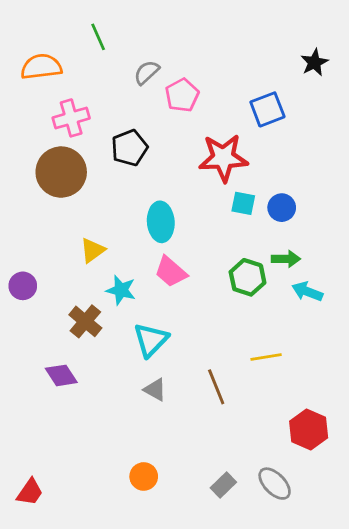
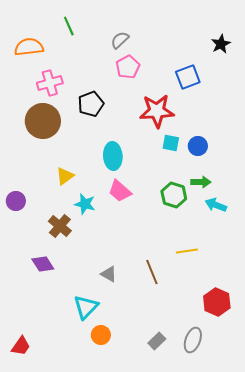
gray semicircle: (147, 72) -> (120, 40), moved
cyan triangle: (151, 340) -> (86, 307), moved
gray ellipse: (275, 484) -> (193, 340), turned 65

